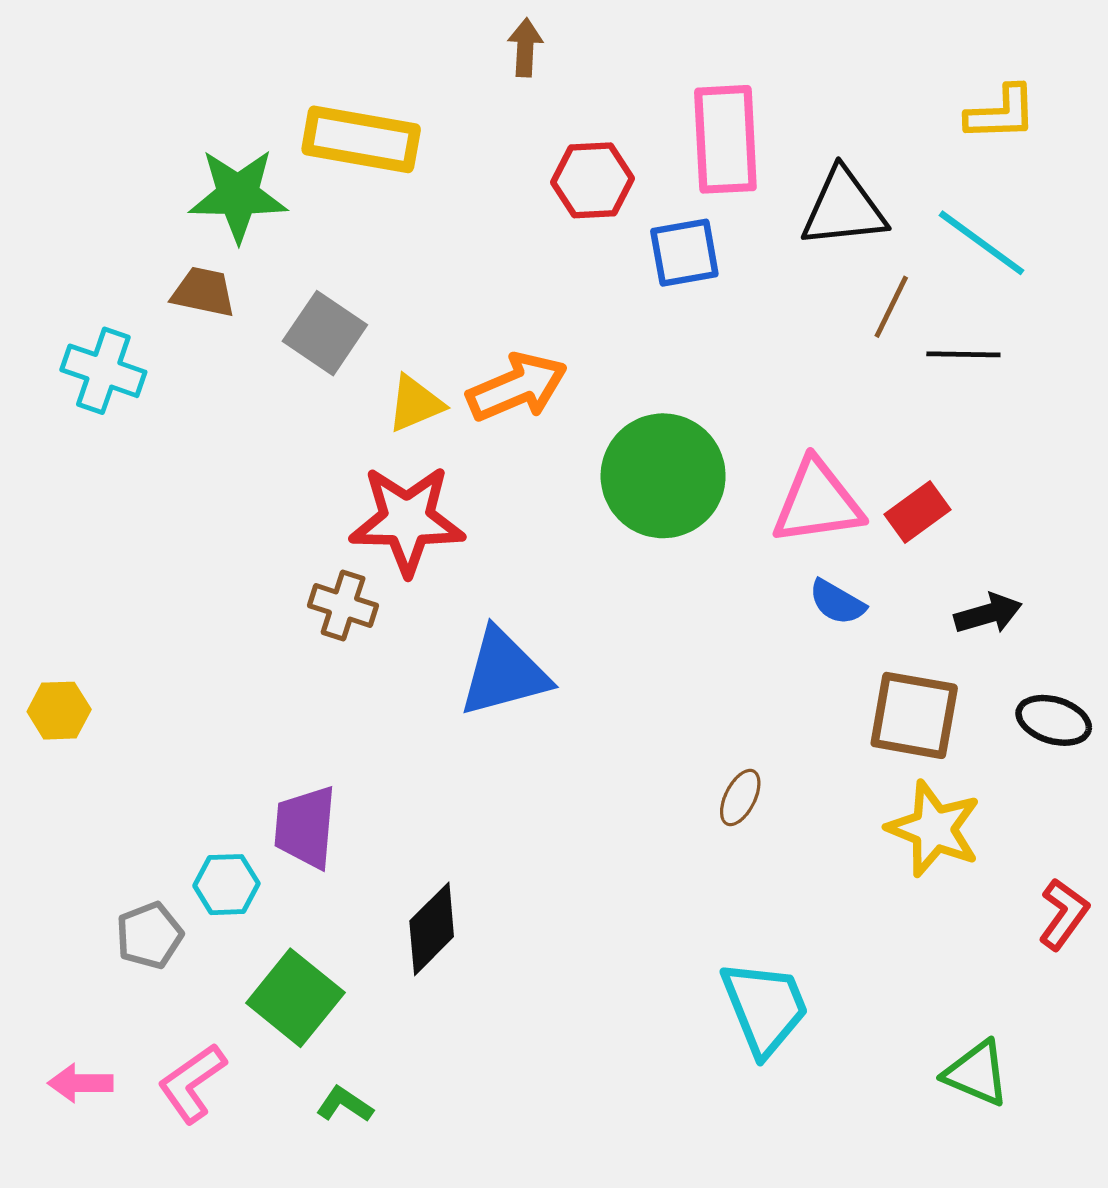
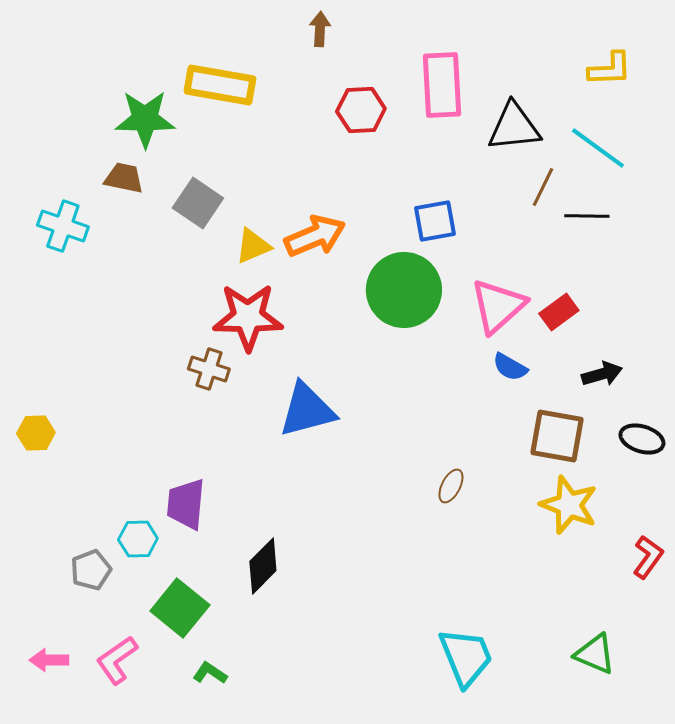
blue square: (684, 253) -> (435, 221), moved
pink triangle: (817, 502) -> (498, 306), turned -34
cyan trapezoid: (765, 1008) -> (466, 657), moved

